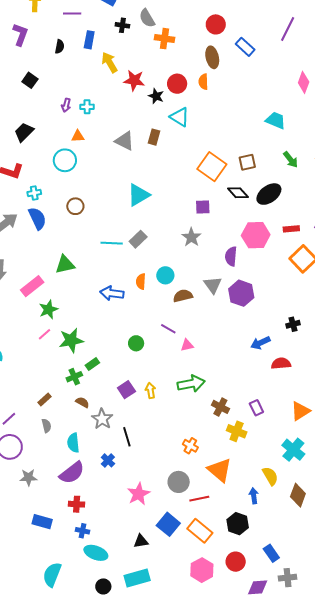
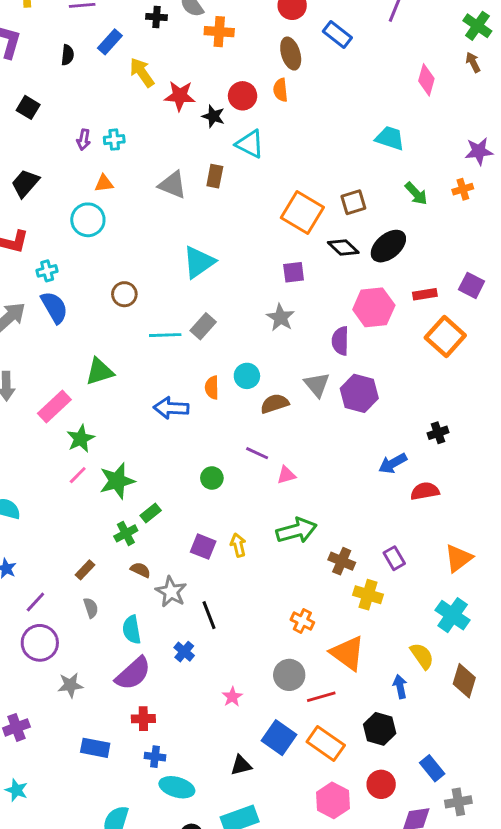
blue rectangle: (89, 40) -> (110, 42), turned 36
brown circle: (75, 206) -> (124, 294), moved
purple square: (126, 390) -> (203, 547), turned -30
pink star: (139, 494) -> (232, 697), size x0.6

